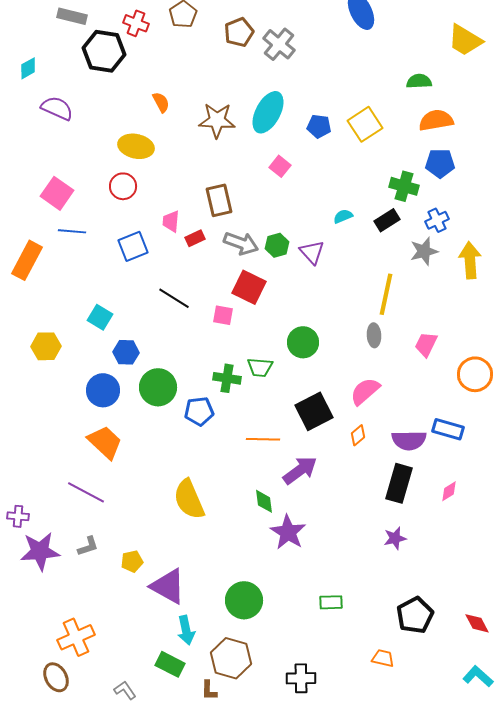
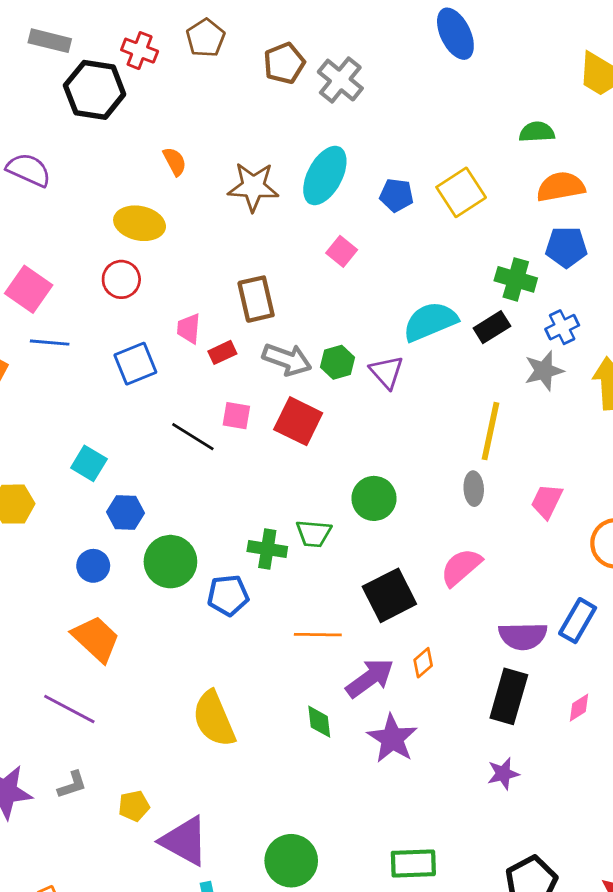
cyan semicircle: (343, 216) -> (430, 322), size x2.0
pink square: (223, 315) -> (236, 416), moved
blue circle: (103, 390) -> (93, 566), size x0.7
blue rectangle: (448, 429) -> (578, 621), turned -76
orange diamond: (358, 435) -> (423, 663), moved
purple star: (288, 532) -> (392, 739), moved
green rectangle: (331, 602) -> (413, 863), size x1.4

